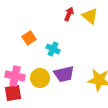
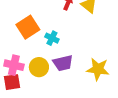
orange square: (29, 38) -> (28, 27), size x1.6

